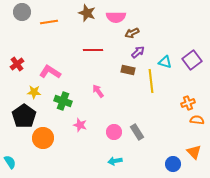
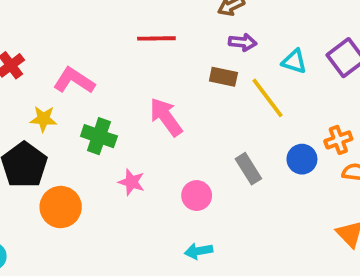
purple arrow: (138, 52) -> (243, 42), turned 48
yellow line: (151, 81) -> (267, 98), turned -30
pink arrow: (98, 91) -> (166, 117), size x1.5
gray rectangle: (137, 132) -> (248, 169), moved
blue circle: (173, 164) -> (302, 159), moved

